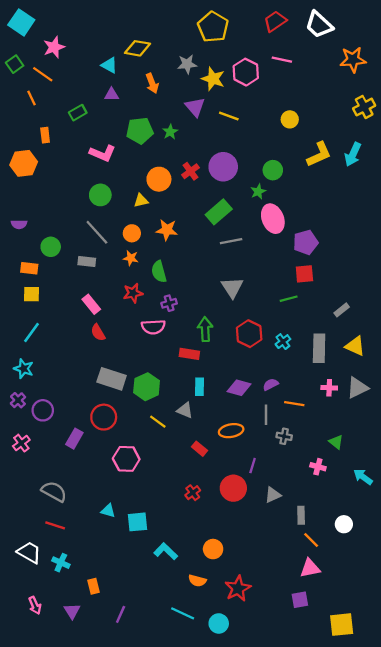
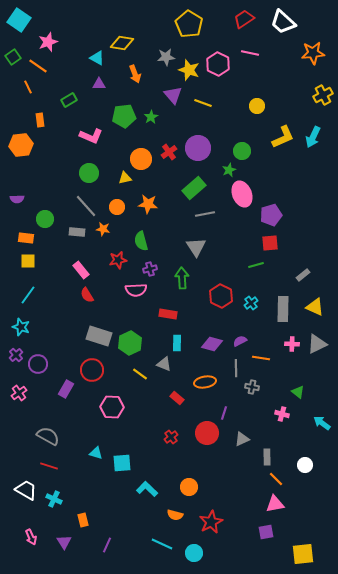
orange star: (131, 258) -> (103, 229), moved
gray triangle: (232, 287) -> (196, 247), moved
green arrow: (205, 329) -> (182, 278), moved

